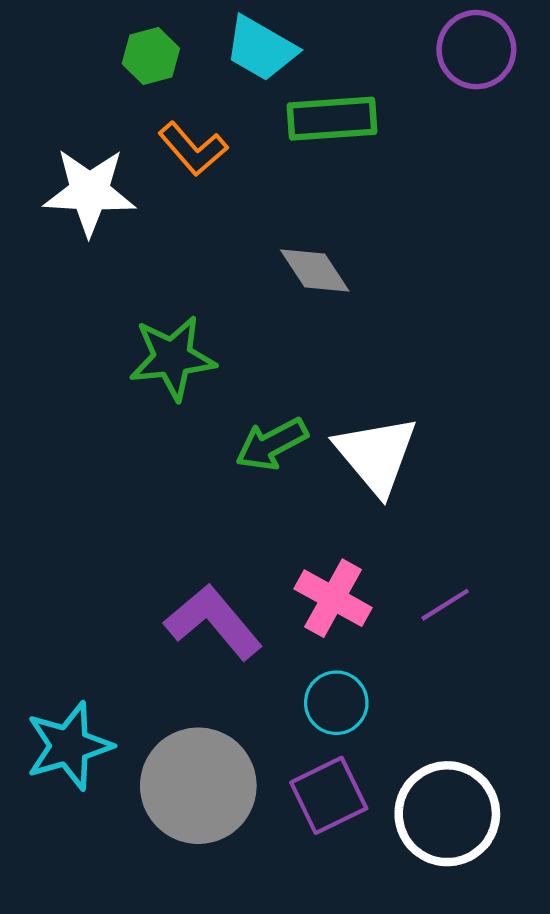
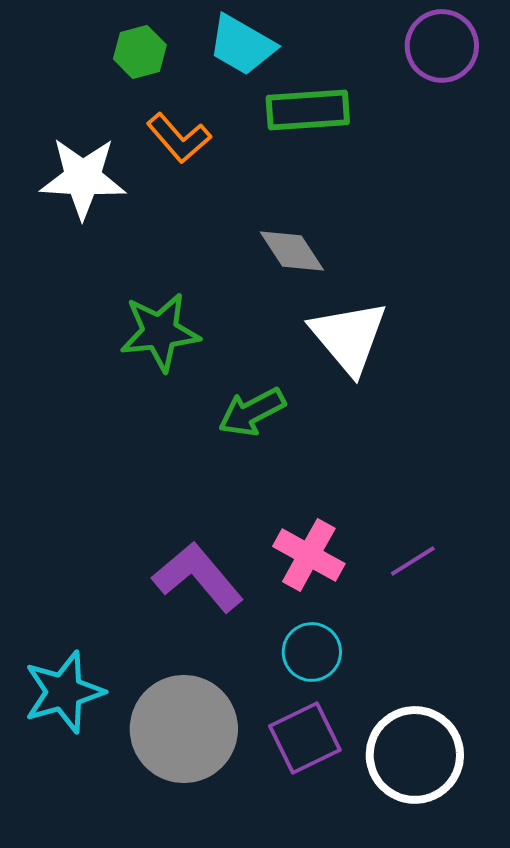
white triangle: (376, 455) -> (349, 337), moved

